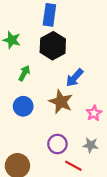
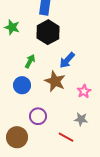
green arrow: (24, 73) -> (30, 61), moved
purple circle: (57, 144) -> (38, 116), moved

